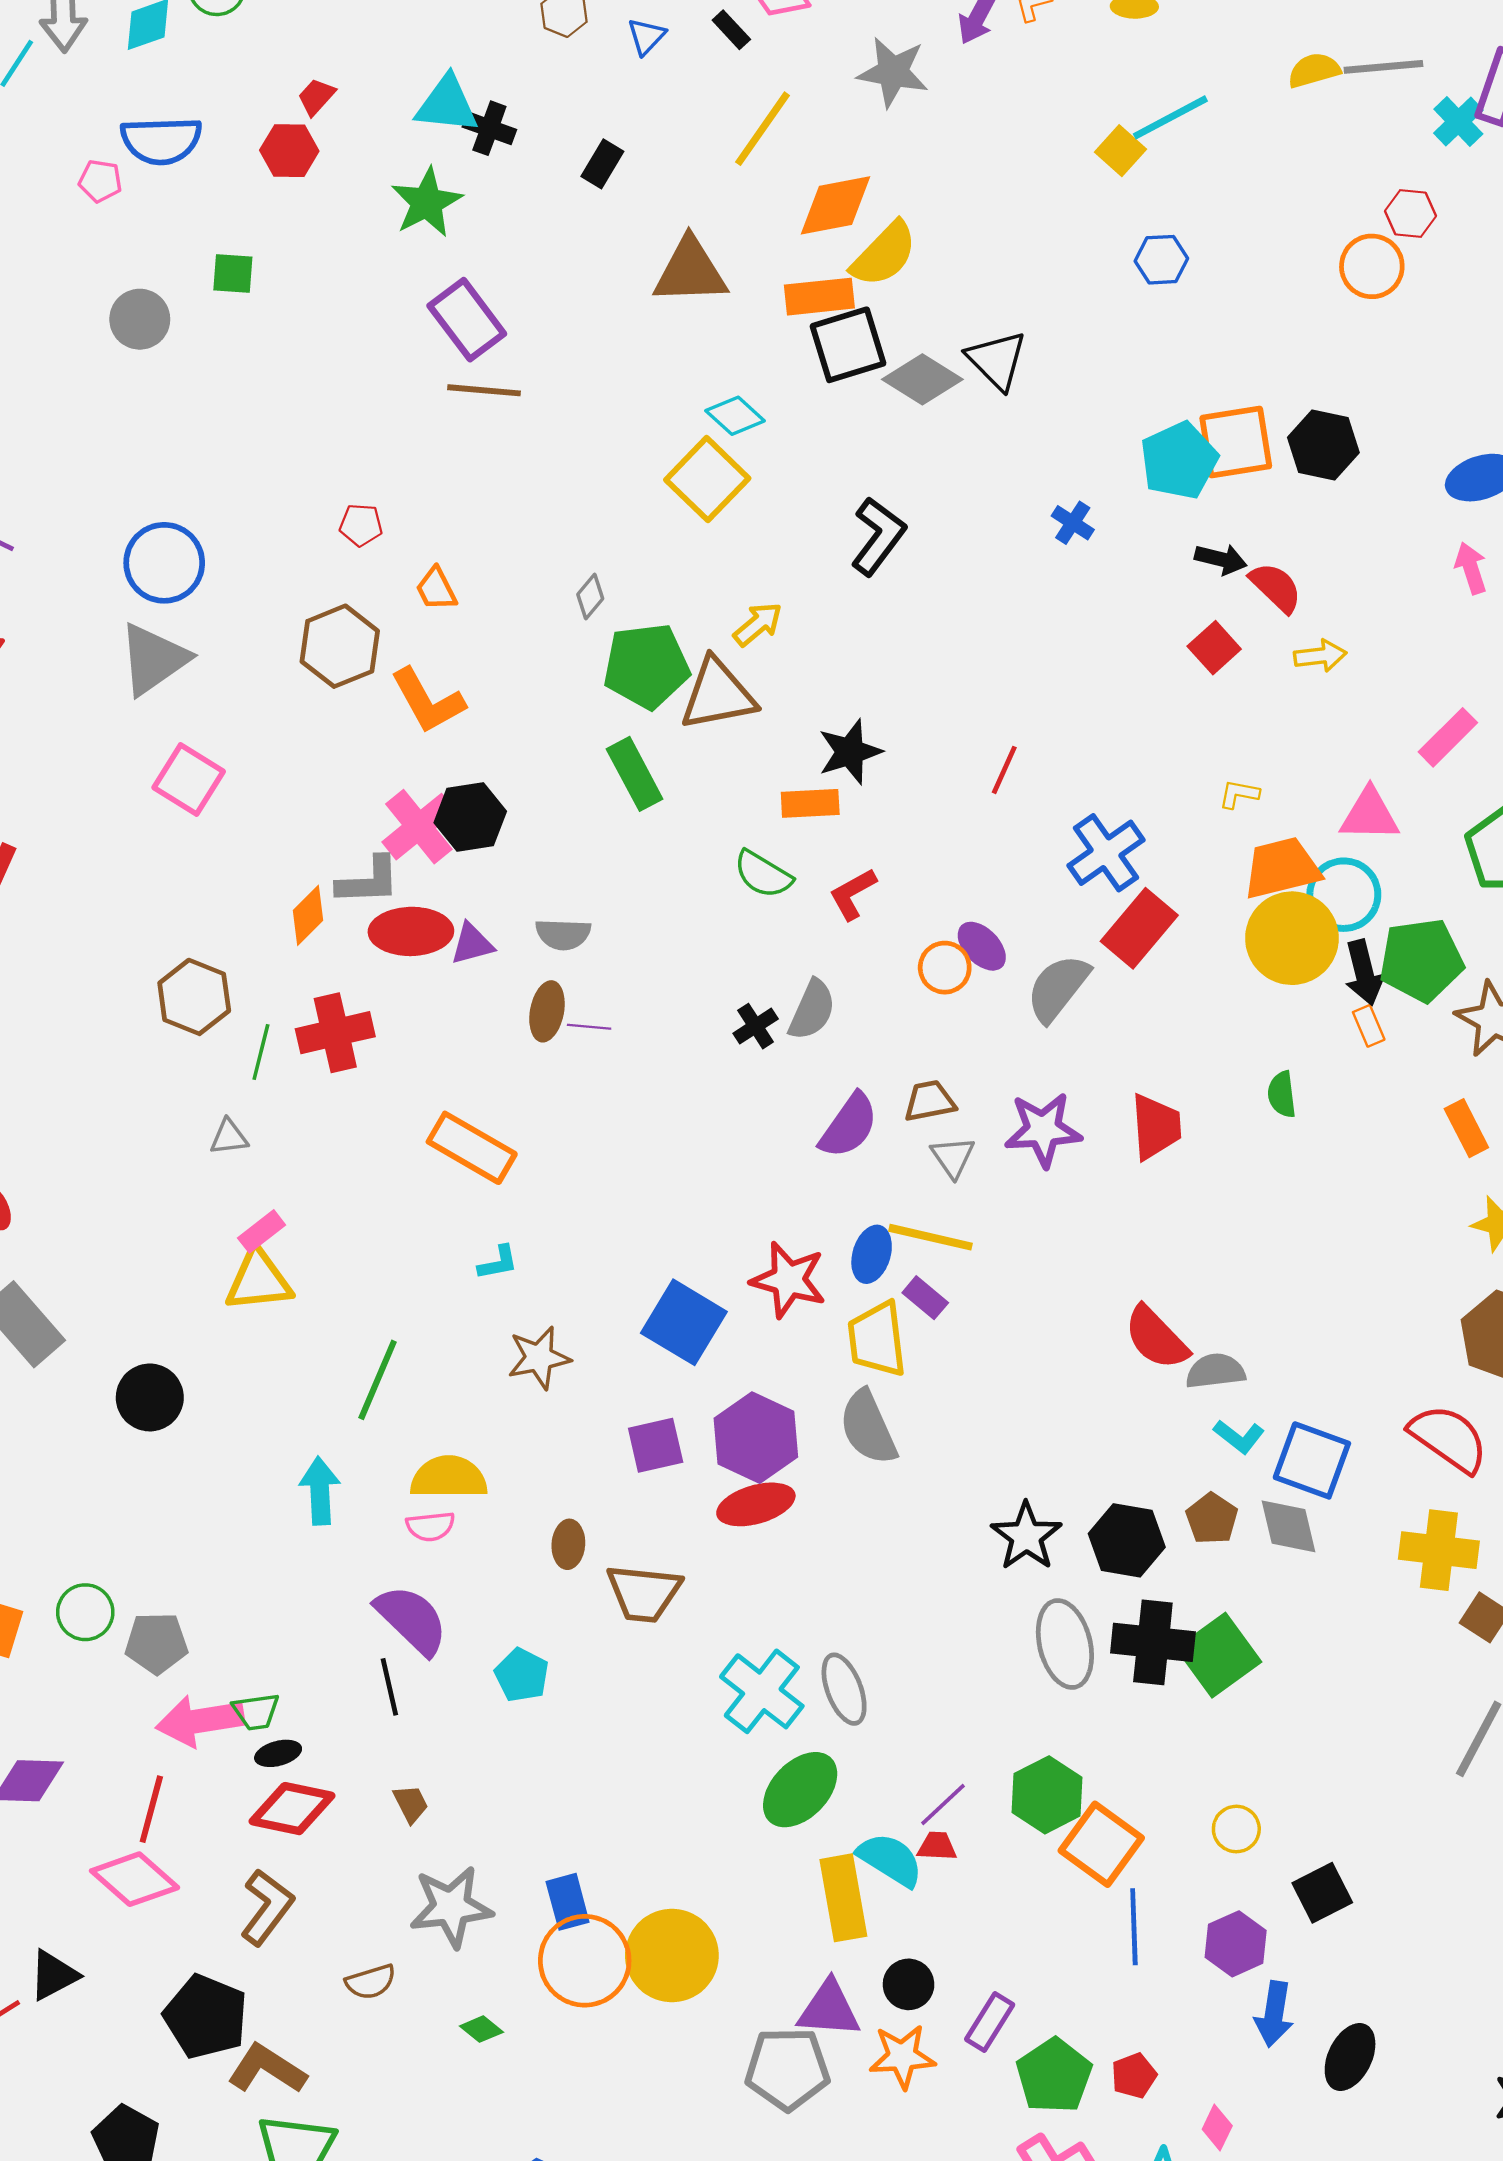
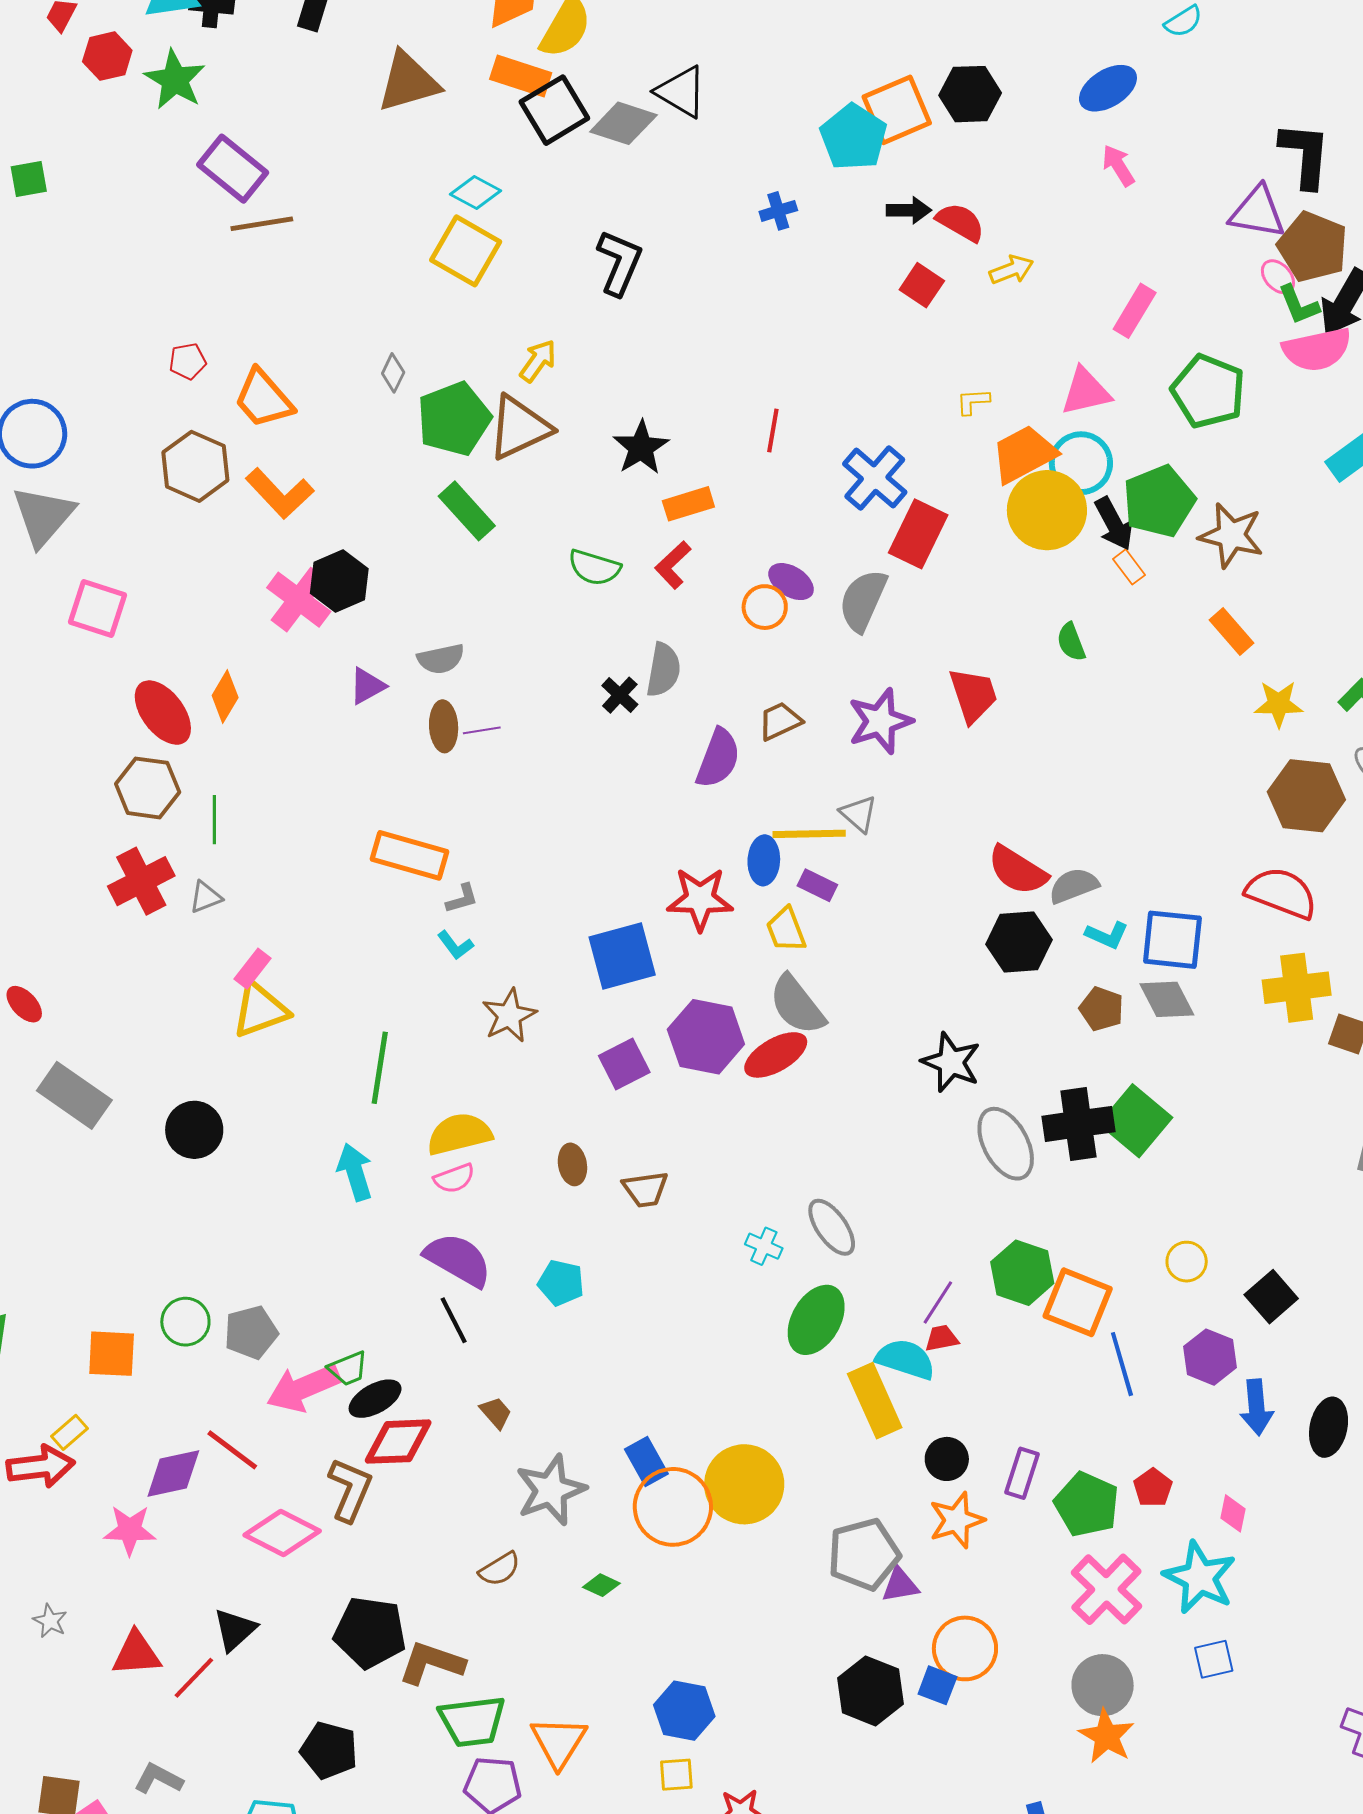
red hexagon: (289, 151) -> (107, 56), moved
orange rectangle: (819, 297) -> (521, 76), turned 38
blue cross: (1073, 523) -> (778, 211), turned -36
orange trapezoid: (436, 589) -> (263, 399), size x1.6
orange rectangle: (810, 803) -> (688, 504), moved
gray L-shape: (368, 881) -> (462, 899), moved, size x0.6
red ellipse: (411, 931) -> (163, 713), moved, turned 68
red cross: (335, 1033) -> (141, 881), moved
gray triangle: (953, 1157) -> (859, 814), moved
cyan L-shape: (498, 1263) -> (455, 945), turned 78
blue square: (684, 1322) -> (622, 956), turned -32
yellow trapezoid: (877, 1339) -> (786, 930), size x0.7
red ellipse: (756, 1504) -> (776, 1055), moved
black hexagon: (1127, 1540) -> (1019, 942), moved
brown trapezoid: (644, 1593) -> (645, 1189), size x0.7
cyan cross: (762, 1691) -> (764, 1246), size x0.5
black ellipse: (278, 1753) -> (375, 1399), size x1.4
red line: (151, 1809) -> (232, 1450), moved, turned -54
brown L-shape: (267, 1907) -> (350, 1490), moved
purple triangle: (829, 2009) -> (900, 1585), moved, size x0.7

